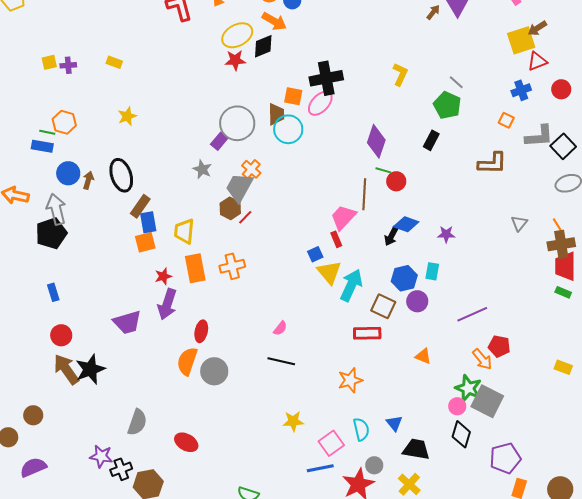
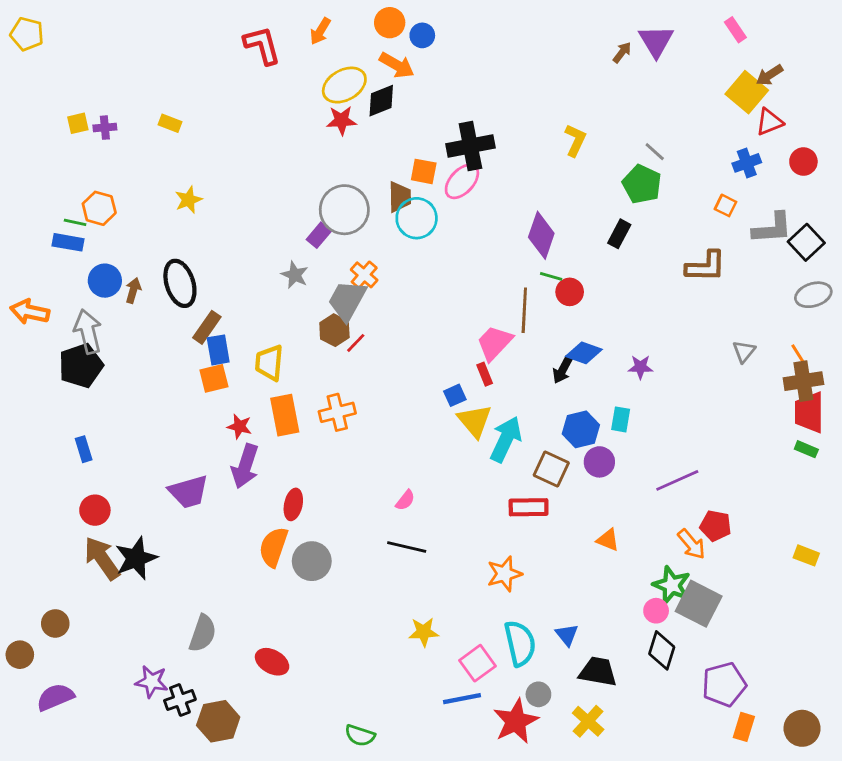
yellow square: (521, 40) -> (747, 92), turned -32
red star: (163, 276) -> (239, 427), turned 30
cyan semicircle: (361, 429) -> (520, 643), size x1.4

